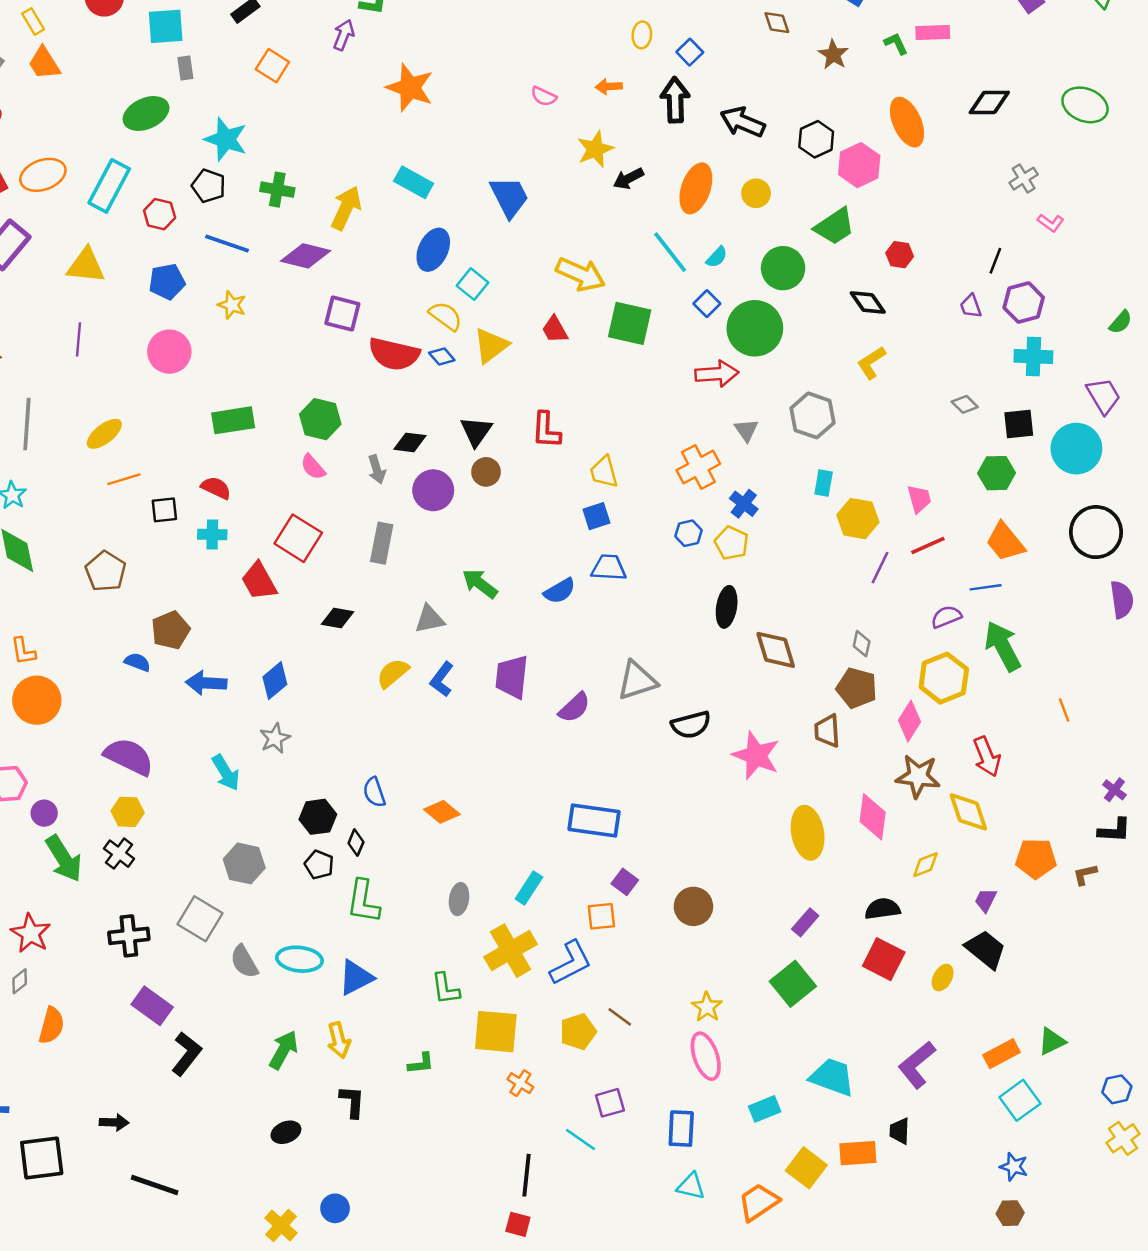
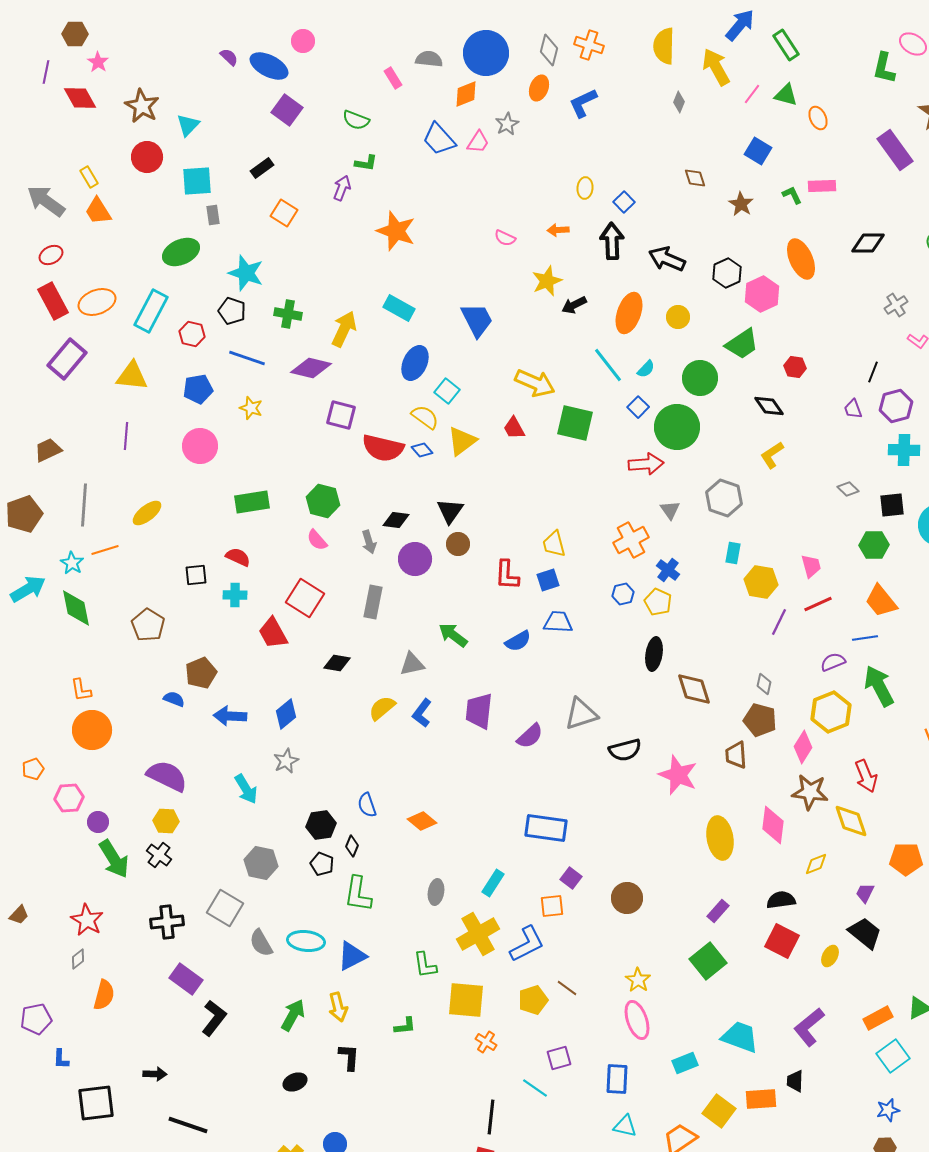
red L-shape: (546, 430) -> (507, 575), moved
orange line: (124, 479) -> (105, 550), moved
blue star: (1014, 1167) -> (888, 1110), turned -30

